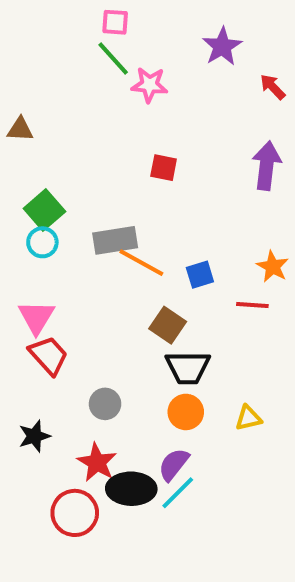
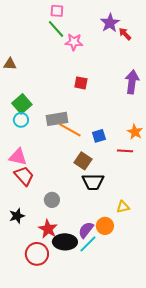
red arrow: (273, 87) -> (125, 34), moved
pink triangle: (36, 317) -> (18, 157), turned -48
orange circle: (186, 412) -> (105, 226), moved

